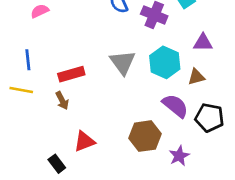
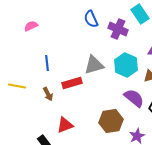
blue line: (28, 60) -> (47, 63), moved
gray triangle: (123, 62) -> (94, 65), turned 50
red rectangle: (71, 74) -> (72, 83), moved

